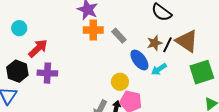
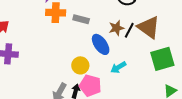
gray rectangle: (119, 36) -> (81, 19), turned -35
cyan arrow: (159, 69) -> (118, 67), moved

